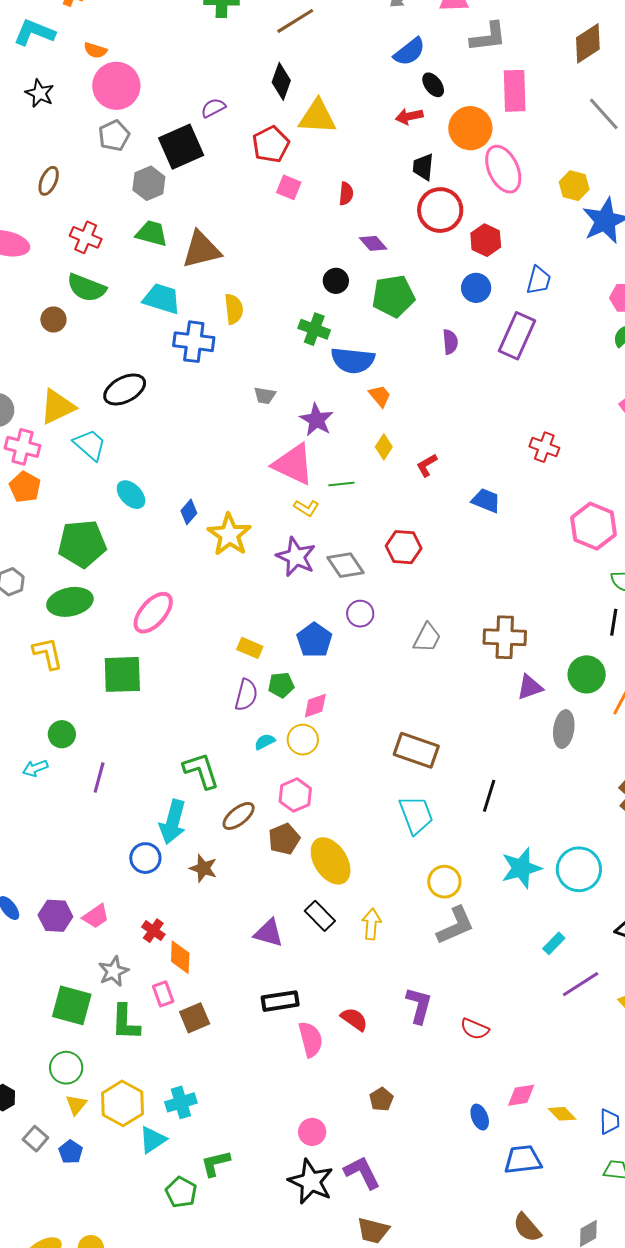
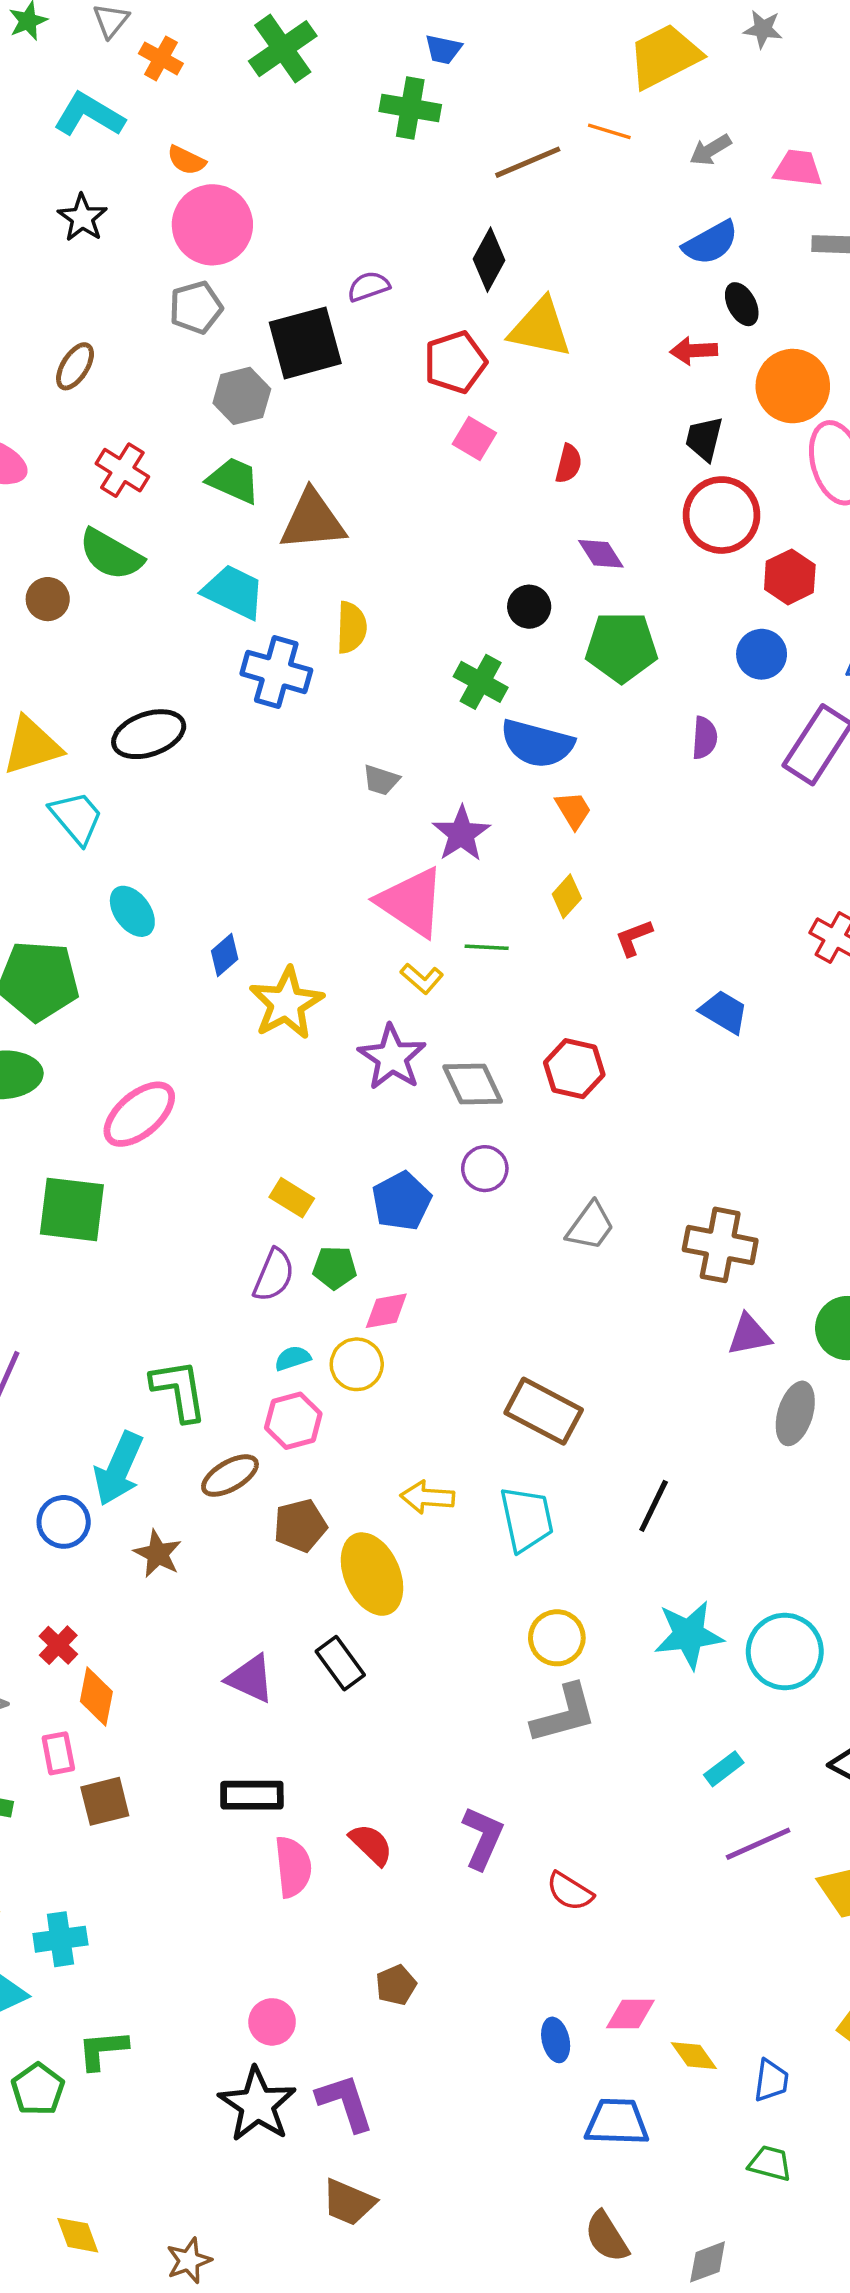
pink hexagon: (295, 795) -> (293, 1421), moved
yellow arrow: (371, 924) -> (427, 1497), moved, turned -100

